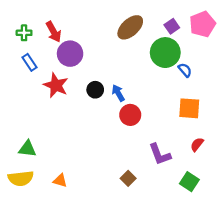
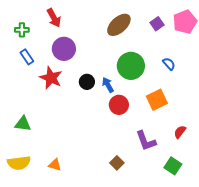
red arrow: (54, 32) -> (54, 18), moved
green circle: (165, 53) -> (131, 66), moved
orange square: (189, 108) -> (157, 100), moved, turned -30
green triangle: (27, 149) -> (23, 124), moved

